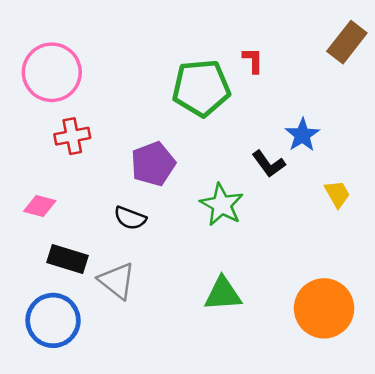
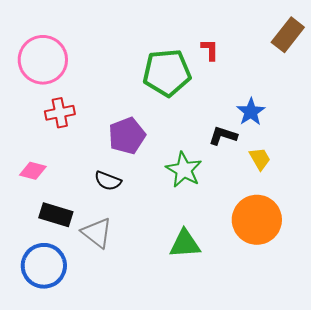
black L-shape: (269, 164) -> (223, 136), turned 144
yellow trapezoid: (337, 194) -> (260, 159), moved
orange circle: (324, 308) -> (257, 220), moved

